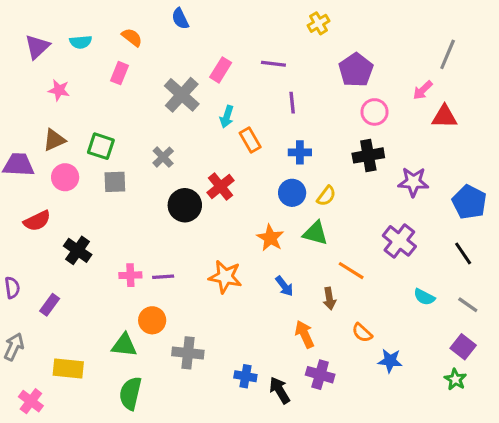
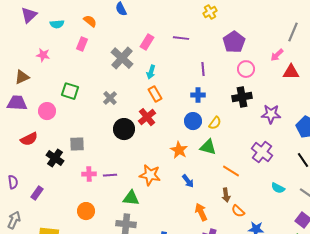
purple triangle: (37, 47) -> (29, 15), moved
purple line: (292, 103) -> (203, 69), moved
brown triangle: (54, 140) -> (22, 77), moved
orange rectangle: (250, 140) -> (155, 94), moved
gray square: (115, 182) -> (77, 144), moved
brown arrow: (329, 299) -> (226, 195), moved
orange circle: (152, 320) -> (86, 211), moved
green triangle: (124, 345) -> (131, 198), moved

